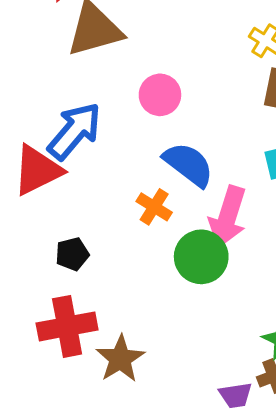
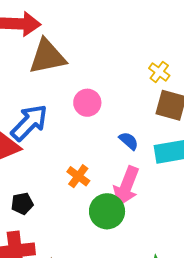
blue semicircle: (188, 164) -> (129, 141), moved, size x0.6

